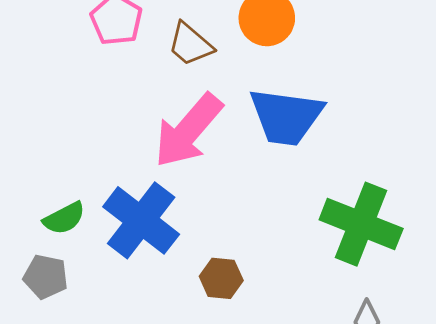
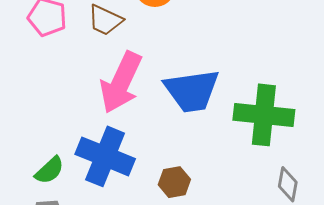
blue trapezoid: (286, 117) -> (192, 91), moved

